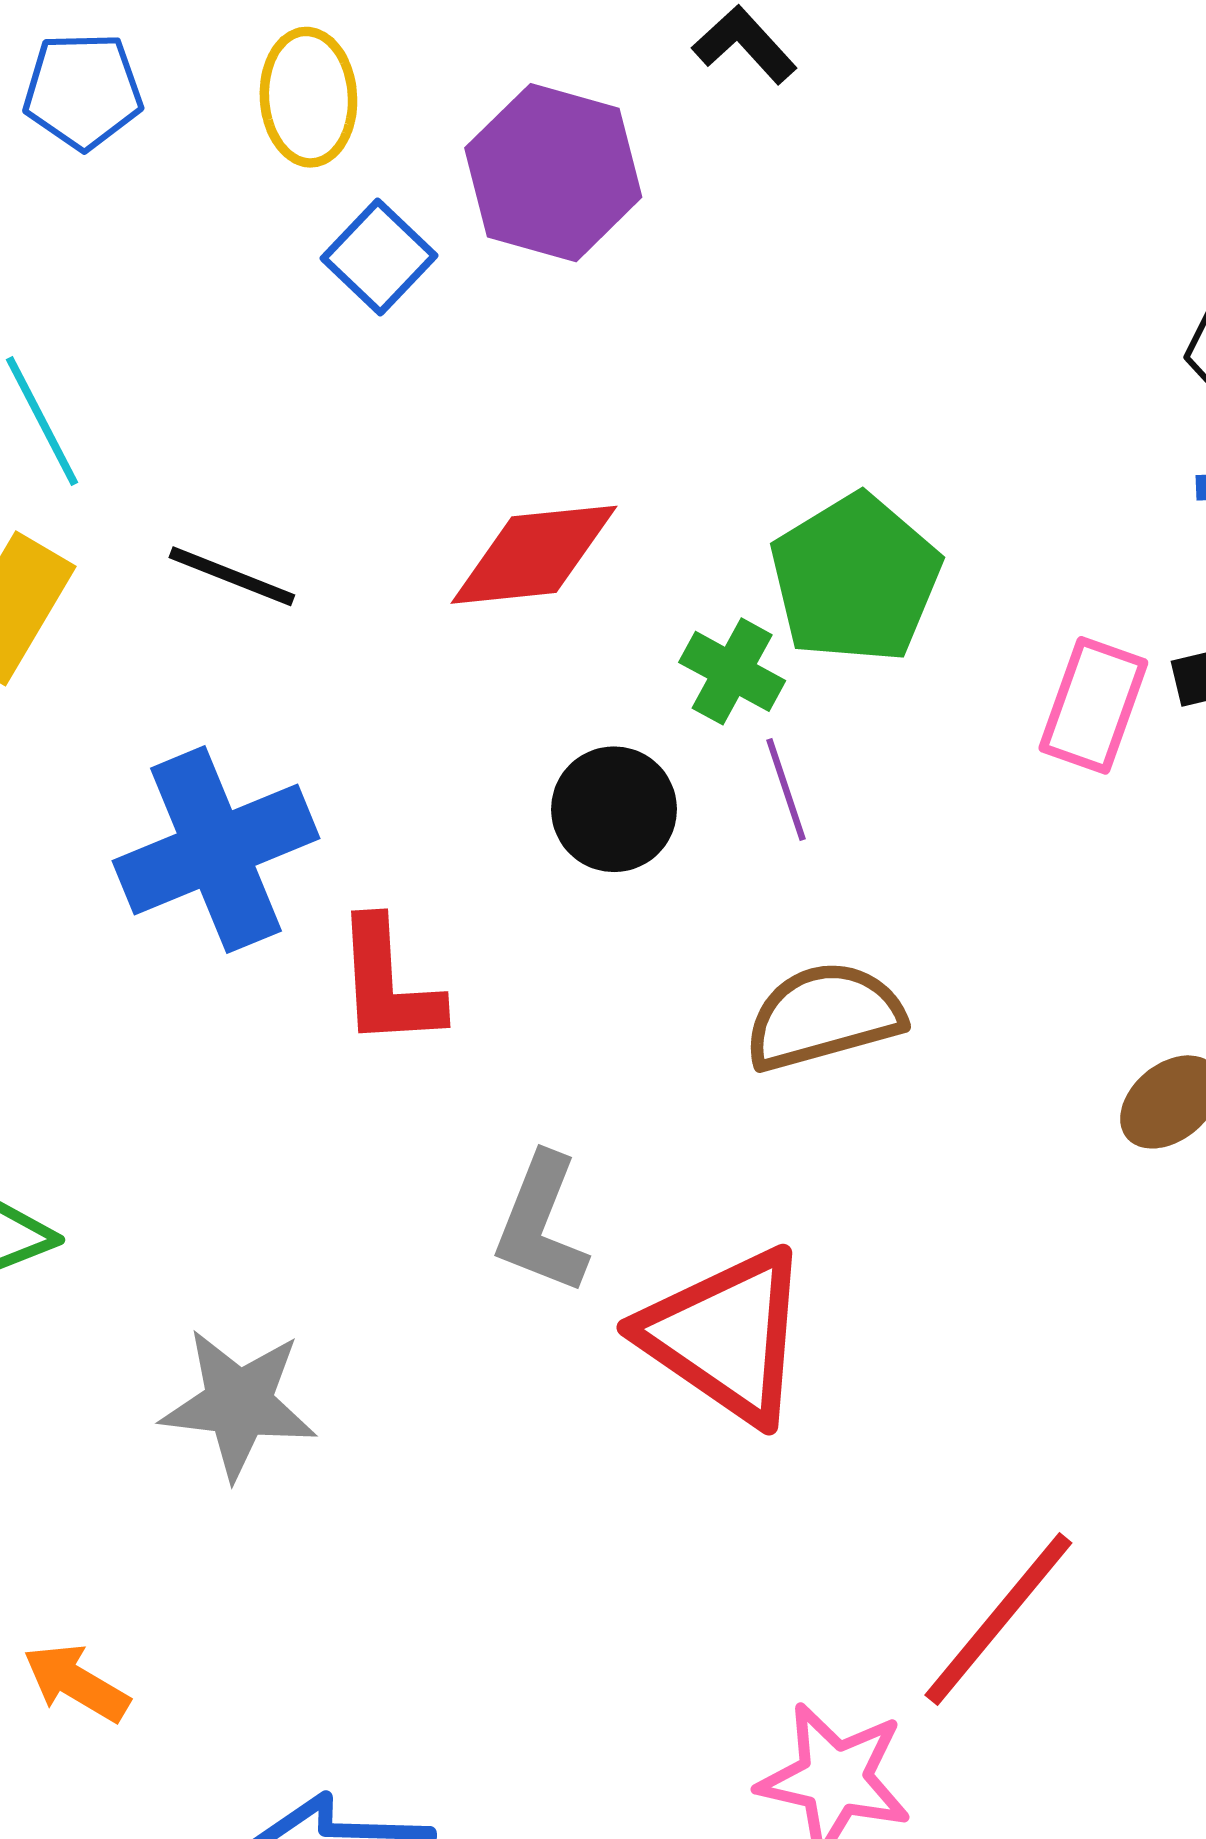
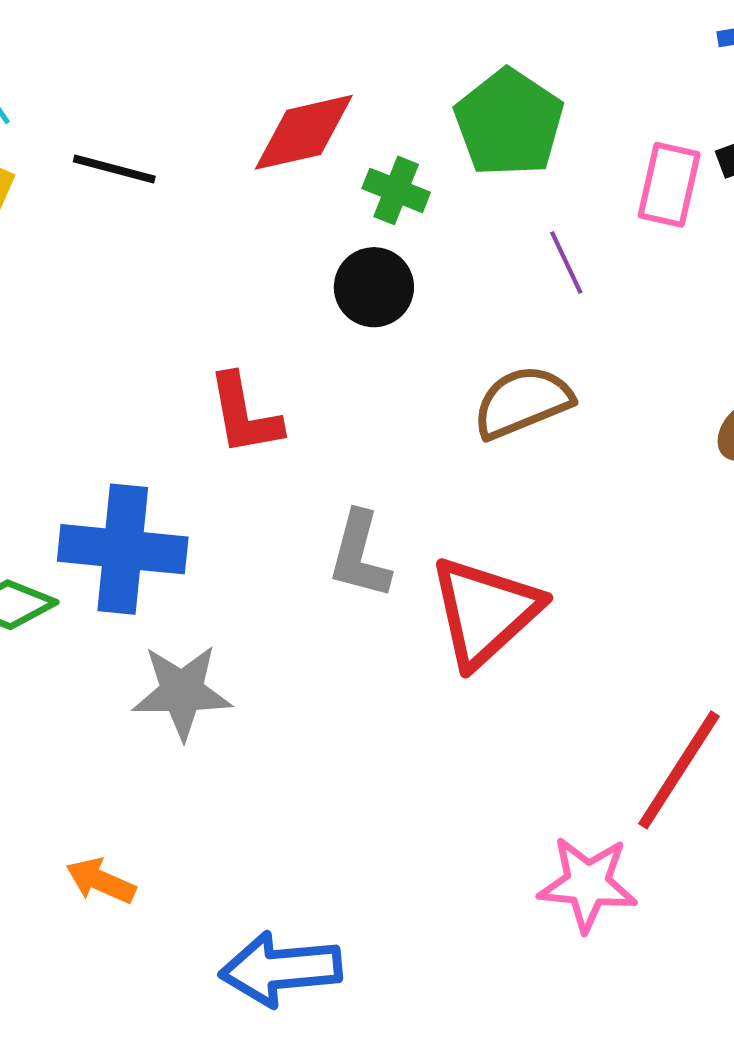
green cross: (732, 671) -> (396, 190), moved
purple line: (786, 789) -> (566, 263), moved
blue cross: (216, 850) -> (123, 549), moved, turned 35
red triangle: (726, 1336) -> (485, 612), turned 50

